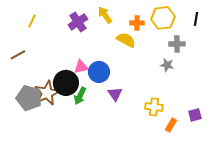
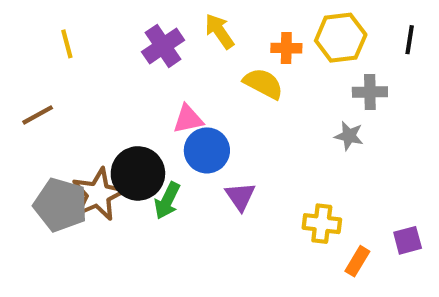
yellow line: (32, 21) -> (67, 44), turned -40
pink triangle: (81, 67) -> (188, 119), moved

